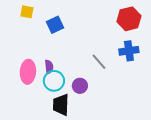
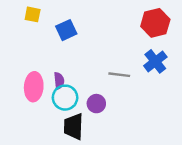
blue cross: (129, 51) -> (155, 61), turned -30
gray line: (99, 62) -> (119, 75), turned -42

